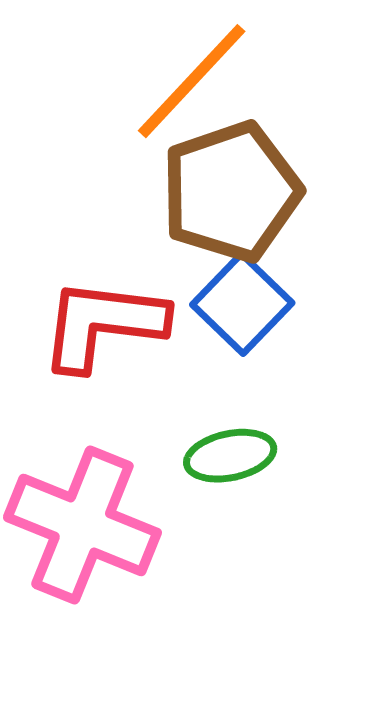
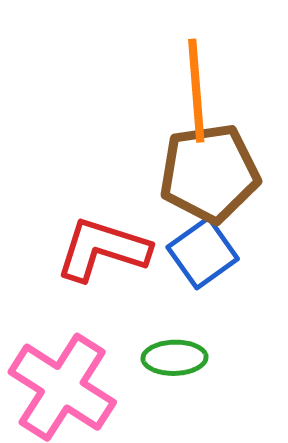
orange line: (192, 81) -> (196, 91), turned -58

